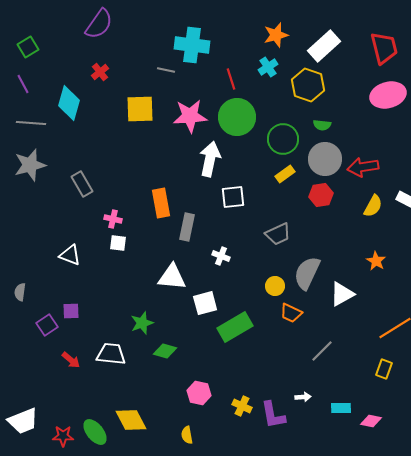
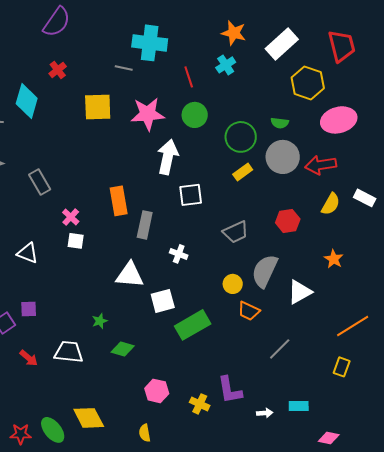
orange star: (276, 35) -> (234, 33), turned 30
yellow hexagon: (308, 85) -> (308, 83), moved
pink ellipse: (388, 95) -> (339, 120), moved
green circle: (237, 117) -> (195, 115), size x0.7
red hexagon: (321, 195) -> (288, 221), moved
pink cross: (113, 219) -> (71, 217), turned 30
green star: (142, 323) -> (100, 321), size x0.7
white arrow: (303, 397) -> (265, 413), moved
purple L-shape: (273, 415) -> (230, 390), moved
pink diamond: (371, 421) -> (329, 438), moved

